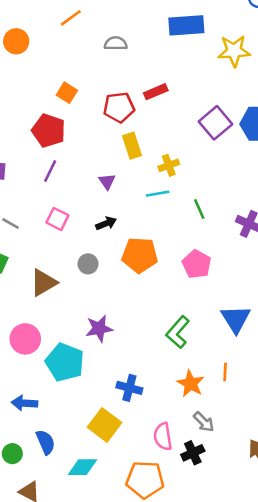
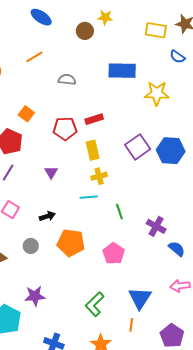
yellow rectangle: (132, 146) -> (93, 150), moved
purple triangle: (107, 181) -> (51, 172), moved
orange line: (225, 372) -> (131, 325), moved

